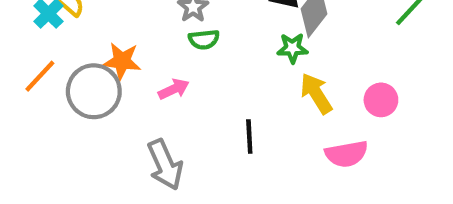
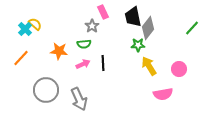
green semicircle: (204, 39) -> (84, 44), moved
gray circle: (94, 91) -> (46, 90), moved
black line: (249, 137) -> (103, 63), moved

